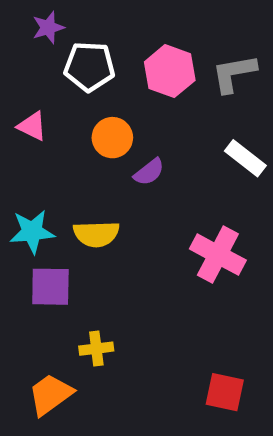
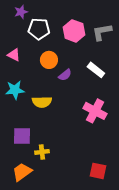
white rectangle: (245, 158) -> (96, 70), moved
cyan star: (32, 232) -> (15, 90), moved
purple square: (50, 287) -> (22, 136), moved

